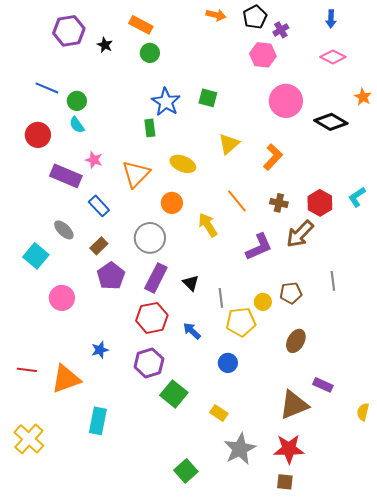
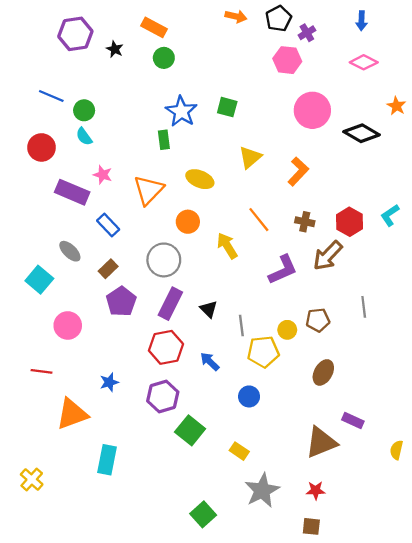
red line: (27, 370) -> (42, 371), moved
yellow cross: (29, 439) -> (32, 479), size x0.7
red star: (289, 449) -> (316, 490), size x0.6

